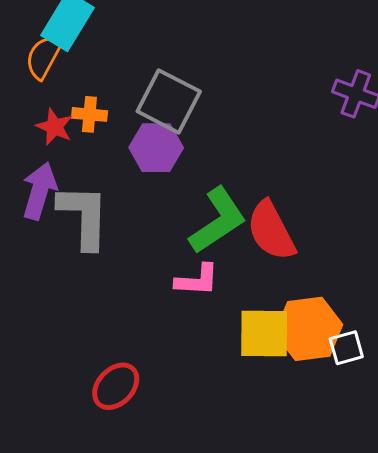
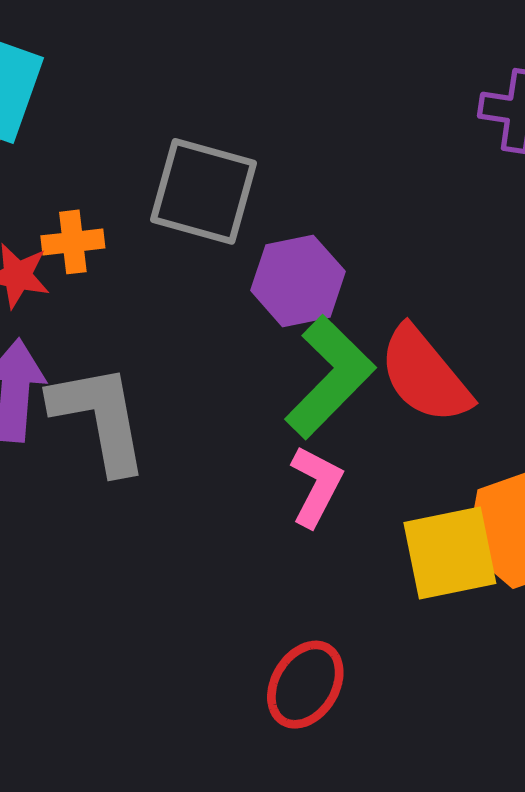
purple hexagon: (156, 148) -> (298, 281), moved
pink L-shape: (197, 280) -> (316, 486), turned -54
red ellipse: (116, 386) -> (305, 685), moved

